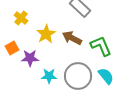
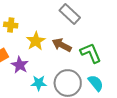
yellow cross: (21, 18) -> (11, 25), turned -32
purple star: (30, 58) -> (20, 65), turned 30

